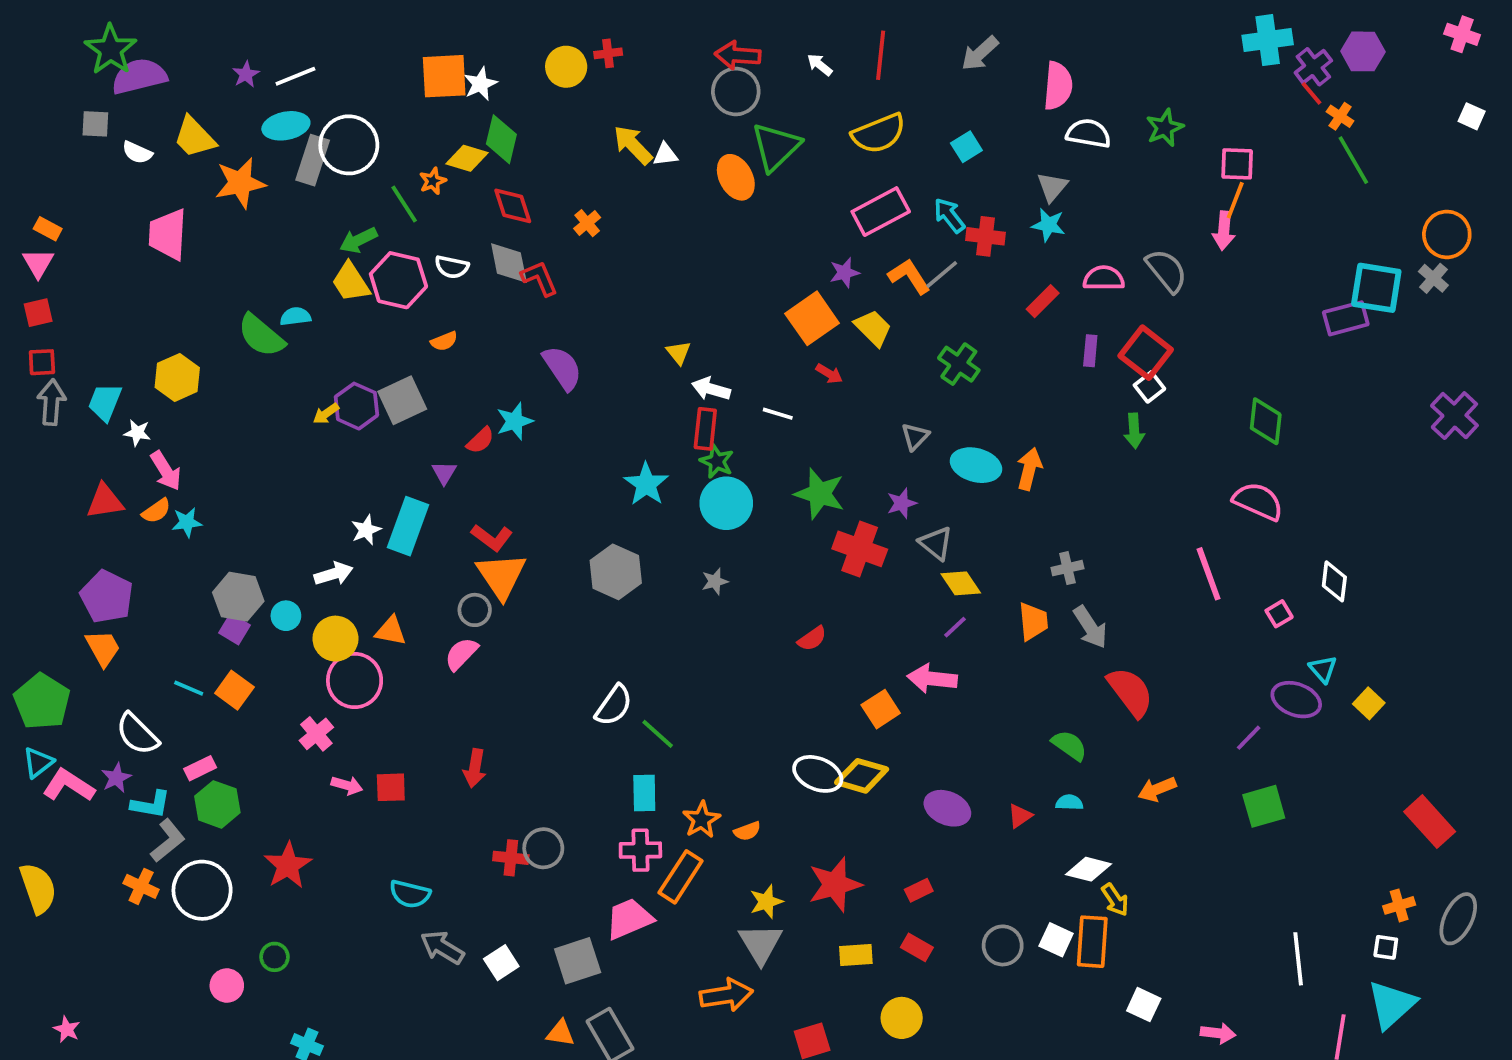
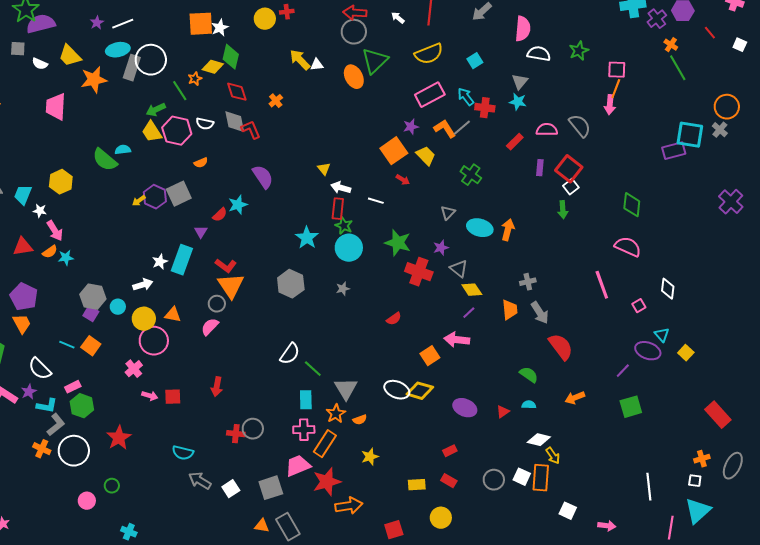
red line: (1311, 93) -> (710, 33), moved
red star: (835, 884) -> (327, 482), moved
gray triangle: (761, 944) -> (346, 389), moved

